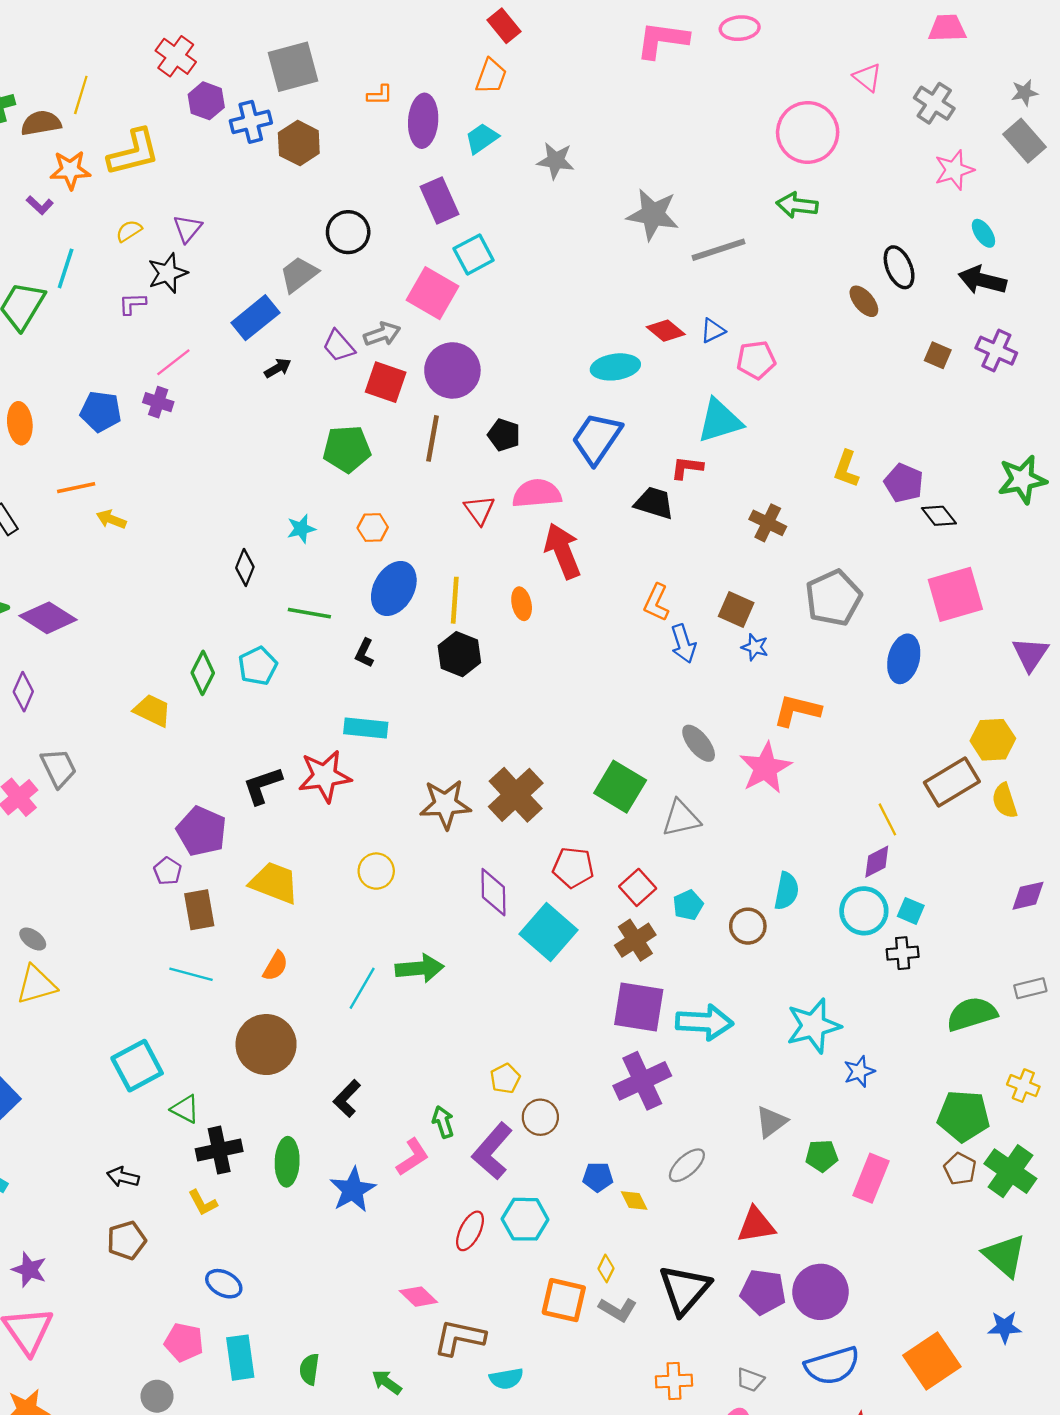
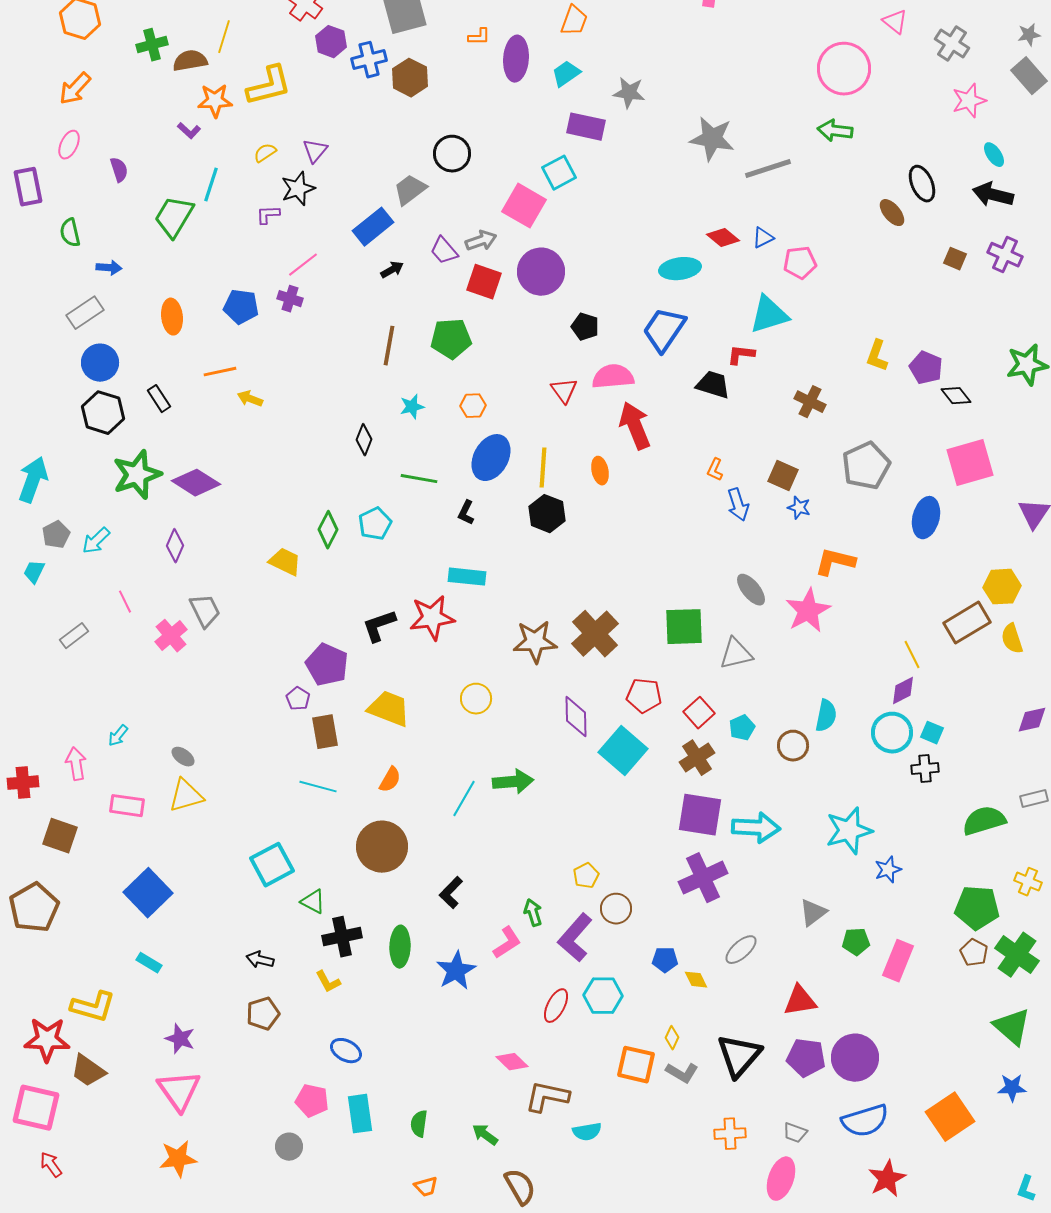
purple rectangle: (440, 200) -> (586, 127), moved, turned -54
brown line: (432, 438) -> (389, 346), moved
orange L-shape: (656, 603) -> (715, 470), size x0.7
green square: (620, 787) -> (684, 627), turned -33

